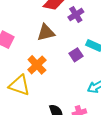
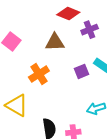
yellow triangle: (19, 85) -> (17, 105), moved

